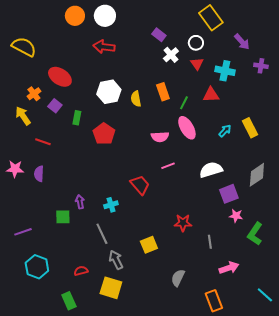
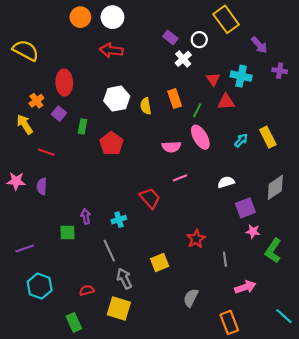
white circle: (196, 43) -> (199, 40), moved
red triangle: (197, 64) -> (213, 79), moved
red ellipse: (60, 77) -> (64, 82), turned 55
white semicircle: (211, 170) -> (226, 182), size x0.7
red star: (183, 223) -> (196, 239), turned -30

